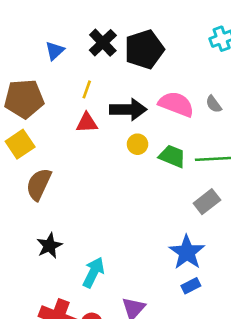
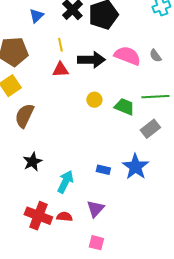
yellow line: (87, 89) -> (60, 45), turned -32
yellow circle: (138, 144) -> (94, 100), moved
green trapezoid: (172, 156) -> (124, 107), moved
blue rectangle: (191, 286) -> (103, 170), moved, turned 40

